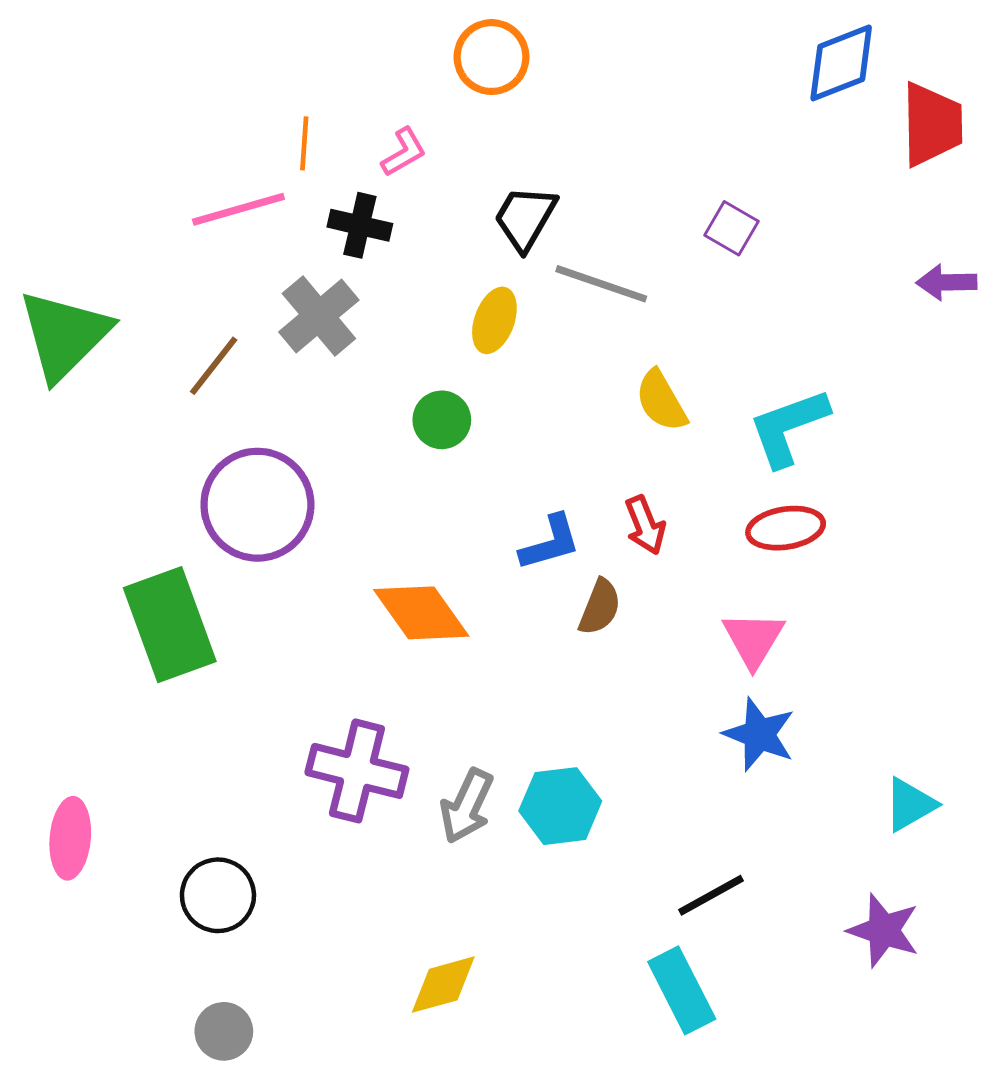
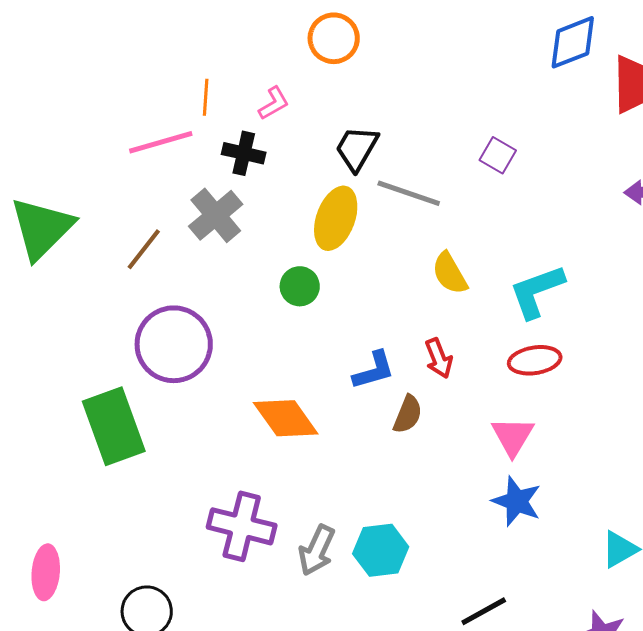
yellow ellipse: (494, 320) -> (336, 218), size x1.4

